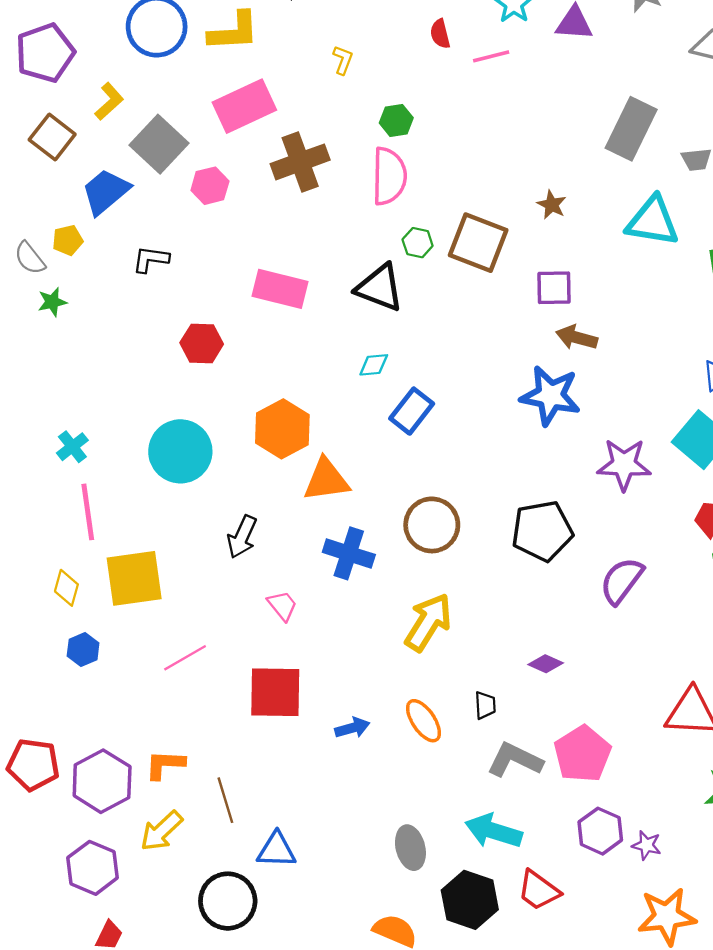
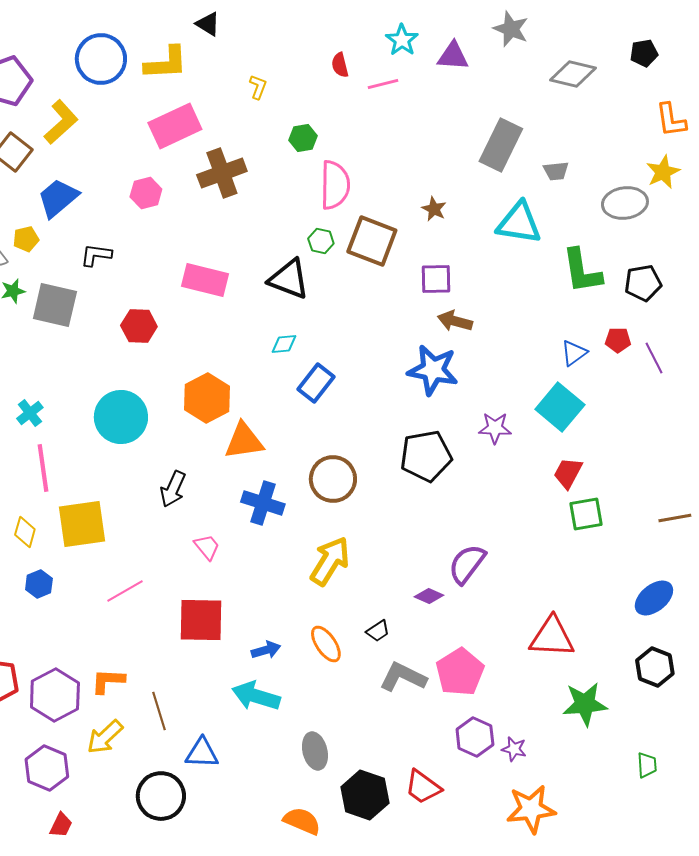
yellow L-shape: (109, 101) -> (61, 122), size x1.4
gray square: (159, 144) -> (55, 305), moved, turned -30
pink semicircle: (389, 176) -> (335, 185), moved
purple star: (624, 464) -> (495, 428), size x0.7
black pentagon: (542, 531) -> (426, 456), moved
purple semicircle: (622, 581) -> (467, 564), moved
black trapezoid: (485, 705) -> (378, 631), turned 60
cyan arrow: (494, 831) -> (256, 696), moved

